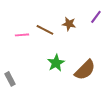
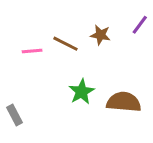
brown semicircle: (85, 70) -> (124, 102), turned -130

